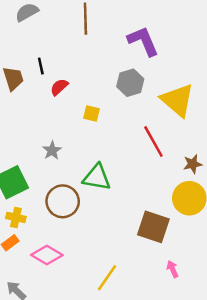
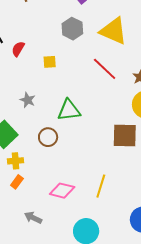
brown circle: (63, 201) -> (48, 137), size x0.7
pink diamond: (47, 255) -> (62, 191), moved

